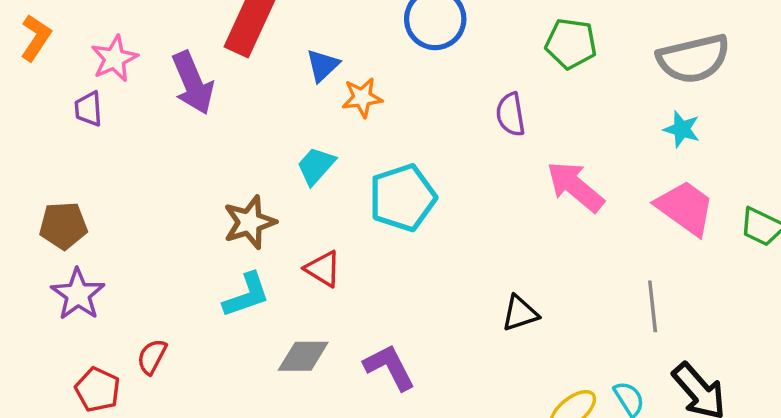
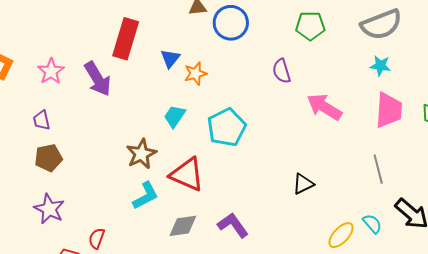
purple trapezoid: (88, 109) -> (42, 120), moved
pink trapezoid: (685, 208) -> (389, 110), turned 66
brown pentagon: (63, 226) -> (48, 158), moved
red triangle: (323, 269) -> (187, 174), size x1.6

